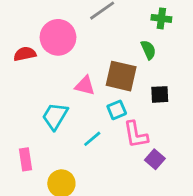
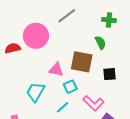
cyan square: (117, 110) -> (70, 87), moved
pink L-shape: (136, 135) -> (93, 103), turned -35

